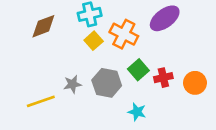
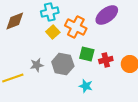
green square: (138, 70) -> (87, 54), turned -35

